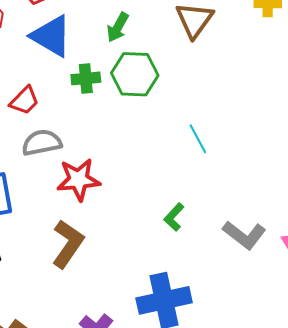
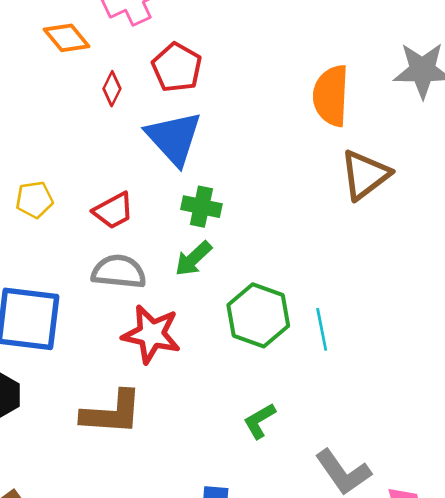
green arrow: (118, 27) -> (193, 259), moved
green hexagon: (135, 74) -> (258, 315), moved
brown L-shape: (68, 244) -> (112, 413), turned 42

